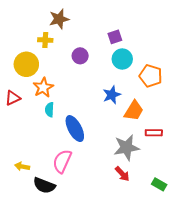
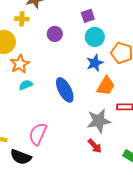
blue star: (112, 95) -> (95, 63), moved
cyan semicircle: (50, 110) -> (26, 85), turned 64
blue ellipse: (75, 129) -> (65, 90), moved

